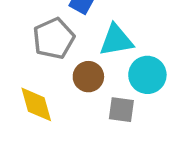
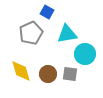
brown circle: (88, 77) -> (48, 74), moved

